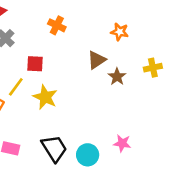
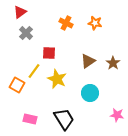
orange star: (120, 32) -> (95, 23), moved
brown triangle: (97, 60) -> (88, 61), moved
cyan circle: (88, 155) -> (90, 93), moved

